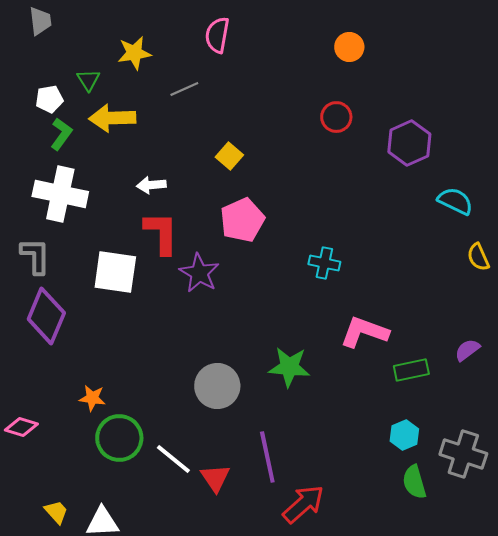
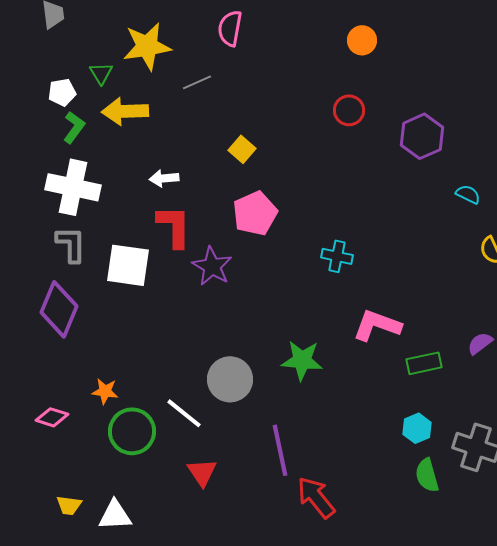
yellow star: (134, 53) -> (147, 46), size x1.4
cyan semicircle: (455, 201) -> (468, 194), size x0.7
gray L-shape: (35, 256) -> (71, 244), moved
pink diamond: (21, 427) -> (52, 417), moved
white line: (173, 459) -> (184, 413), moved
red triangle: (215, 478) -> (202, 472), moved
red arrow: (303, 504) -> (316, 497), turned -87
yellow trapezoid: (56, 512) -> (69, 505), turned 140

